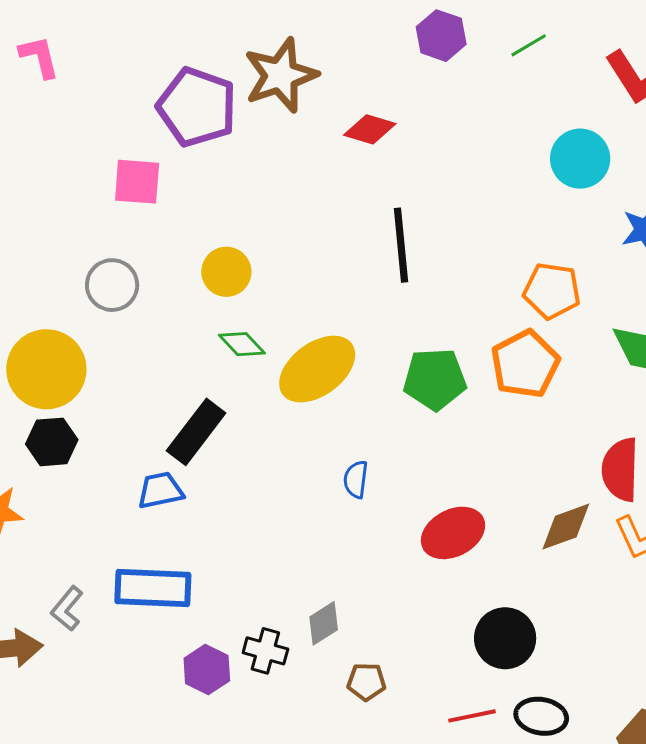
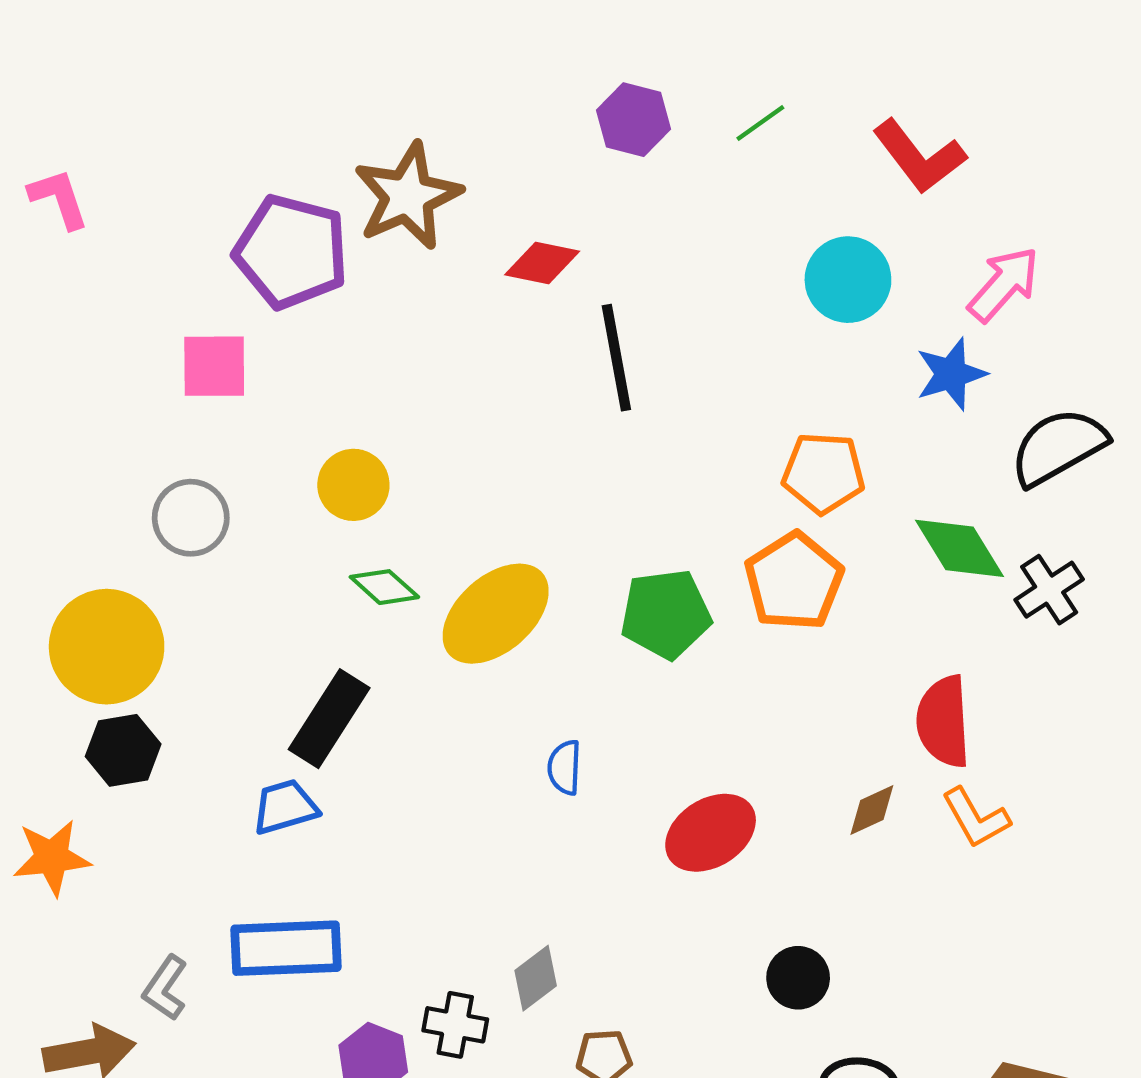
black line: (401, 245) -> (616, 358), moved
brown diamond: (566, 527) -> (872, 810), size x0.7
black circle: (505, 638) -> (798, 978), size x0.7

